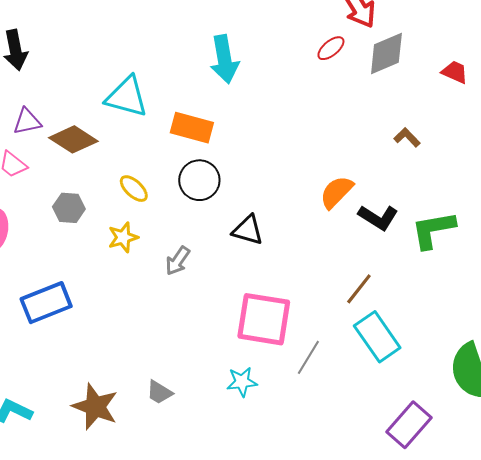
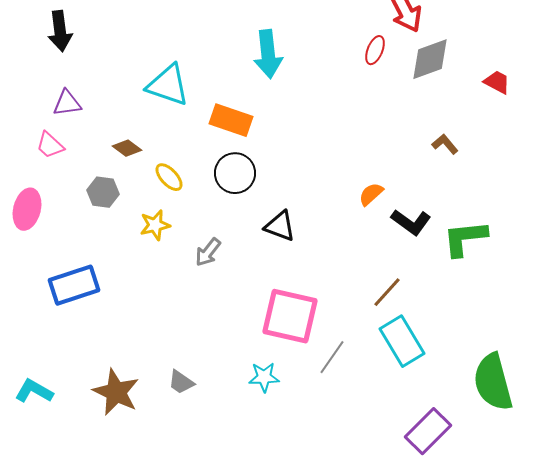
red ellipse: (331, 48) -> (375, 50), turned -32
brown diamond: (73, 139) -> (127, 148), moved, size x0.6
orange semicircle: (336, 192) -> (371, 194), size x0.7

